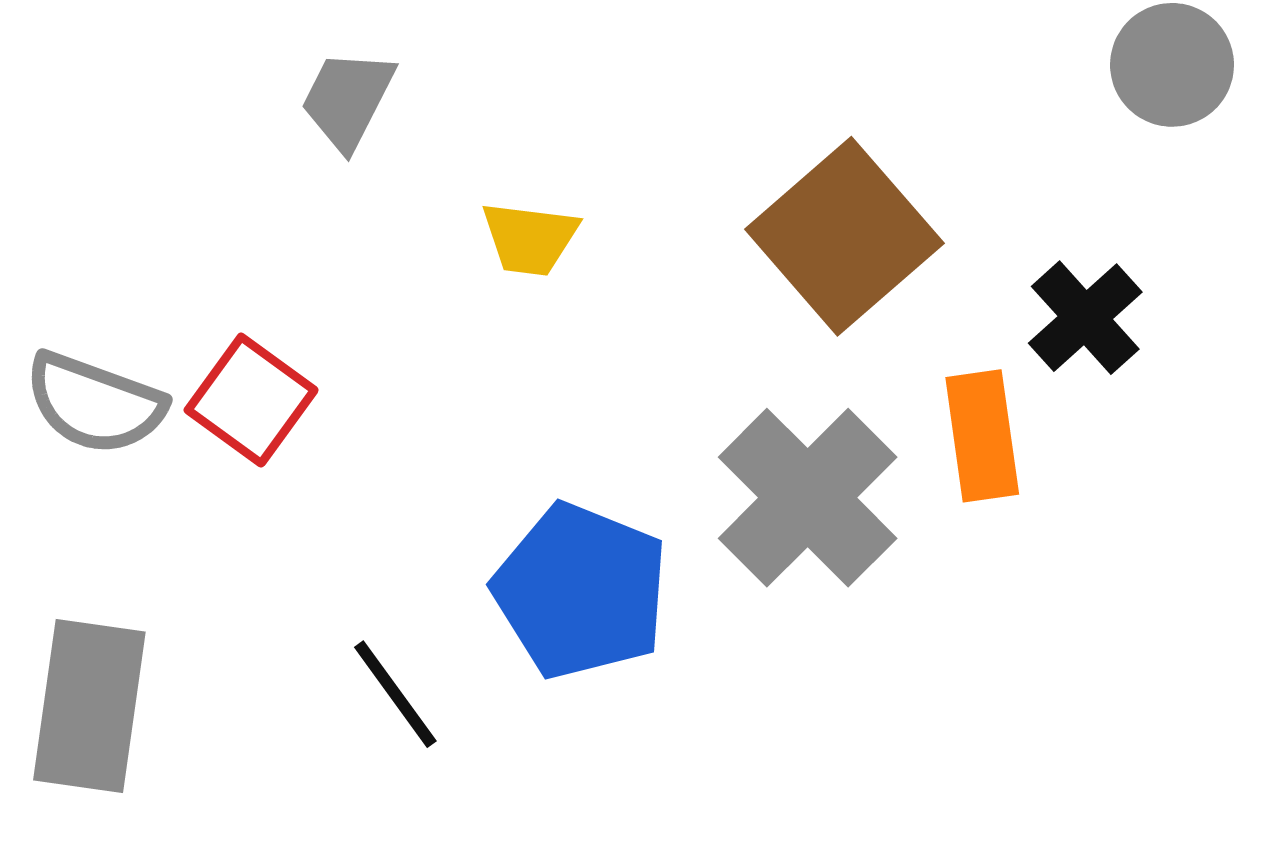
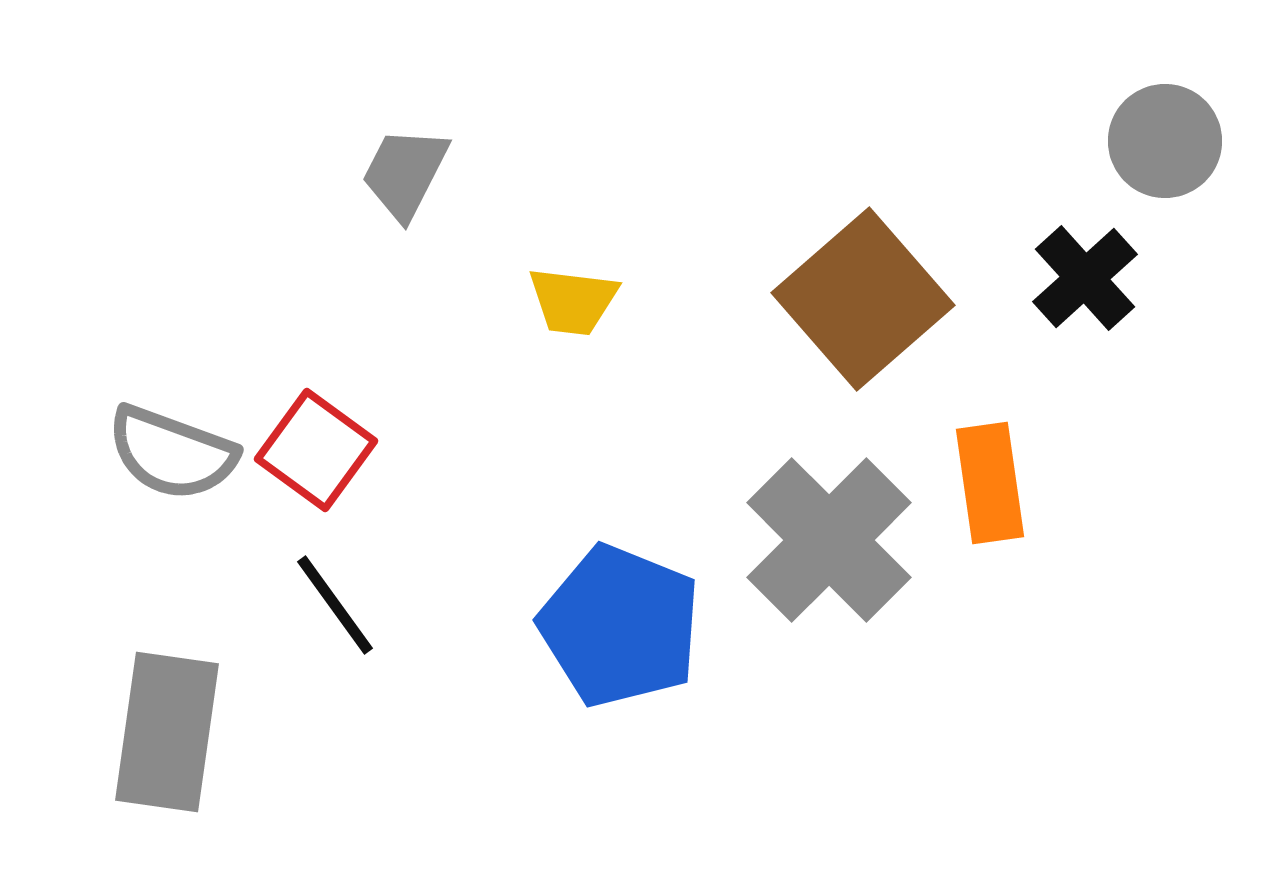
black cross: (1085, 318) -> (1085, 278), moved
black line: (395, 694) -> (335, 605), moved

